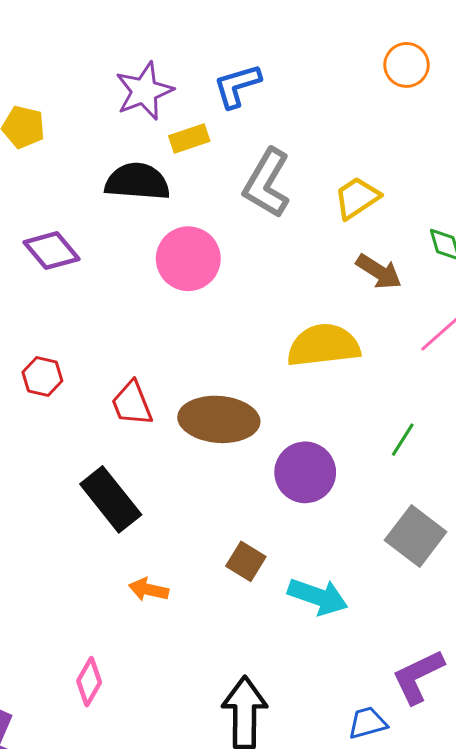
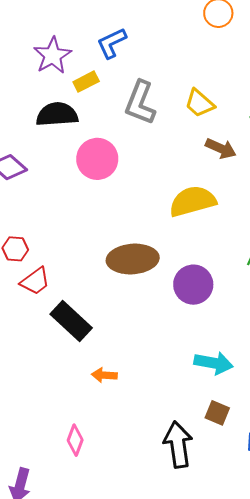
yellow trapezoid: (357, 198) -> (200, 103), turned -96
red trapezoid: (132, 403) -> (35, 281), moved, turned -96
brown square: (246, 561) -> (217, 413), moved

